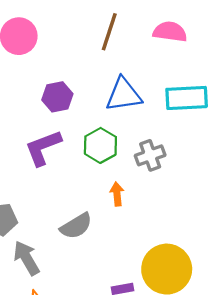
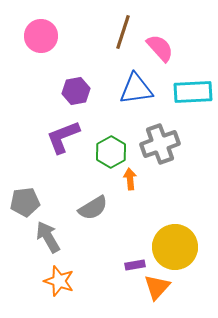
pink semicircle: (170, 32) -> (160, 48), moved, turned 40
green hexagon: (100, 145) -> (111, 152), moved
gray cross: (150, 155) -> (160, 144), size x1.4

